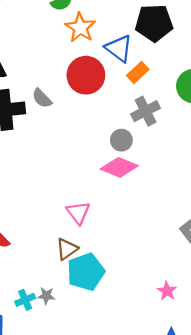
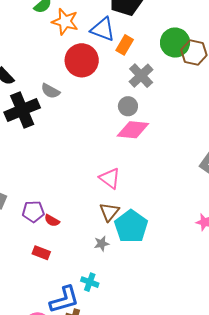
gray star: (46, 296) -> (102, 244), moved
cyan cross: (25, 300) -> (90, 282), moved, turned -30

